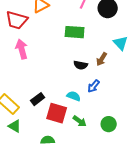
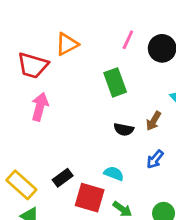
green rectangle: (75, 32) -> (115, 82), turned 66
pink arrow: (22, 49) -> (40, 107), turned 30
blue arrow: (94, 86) -> (155, 159), moved

